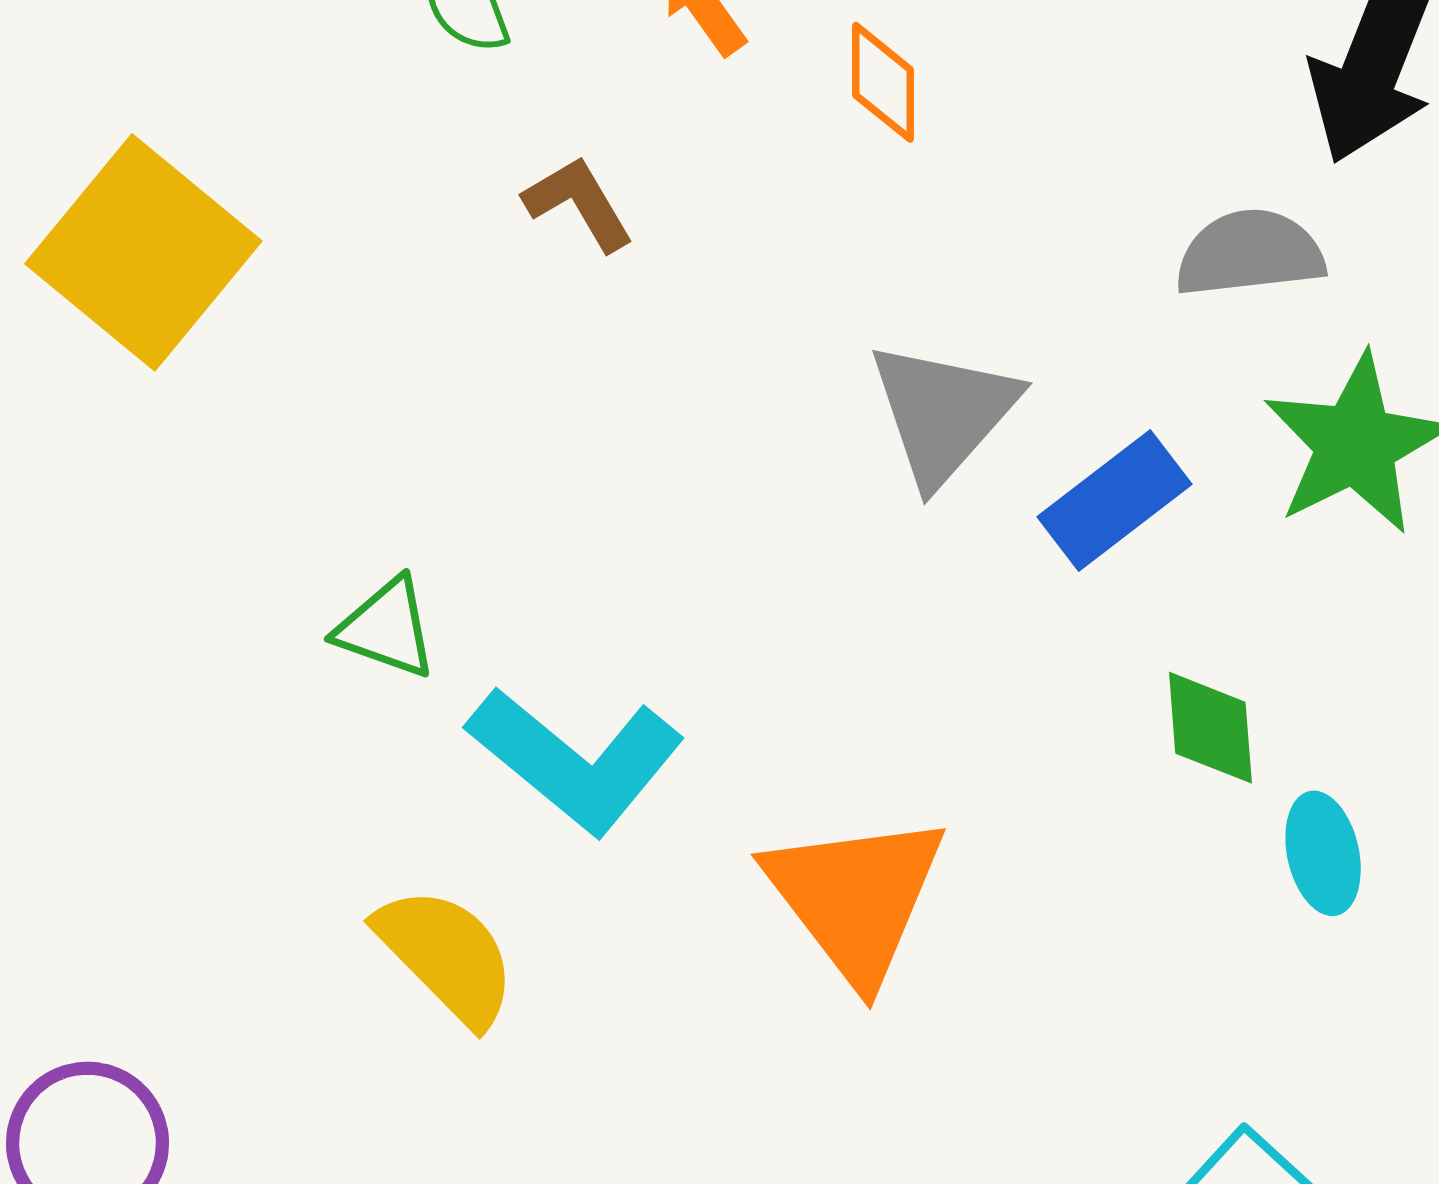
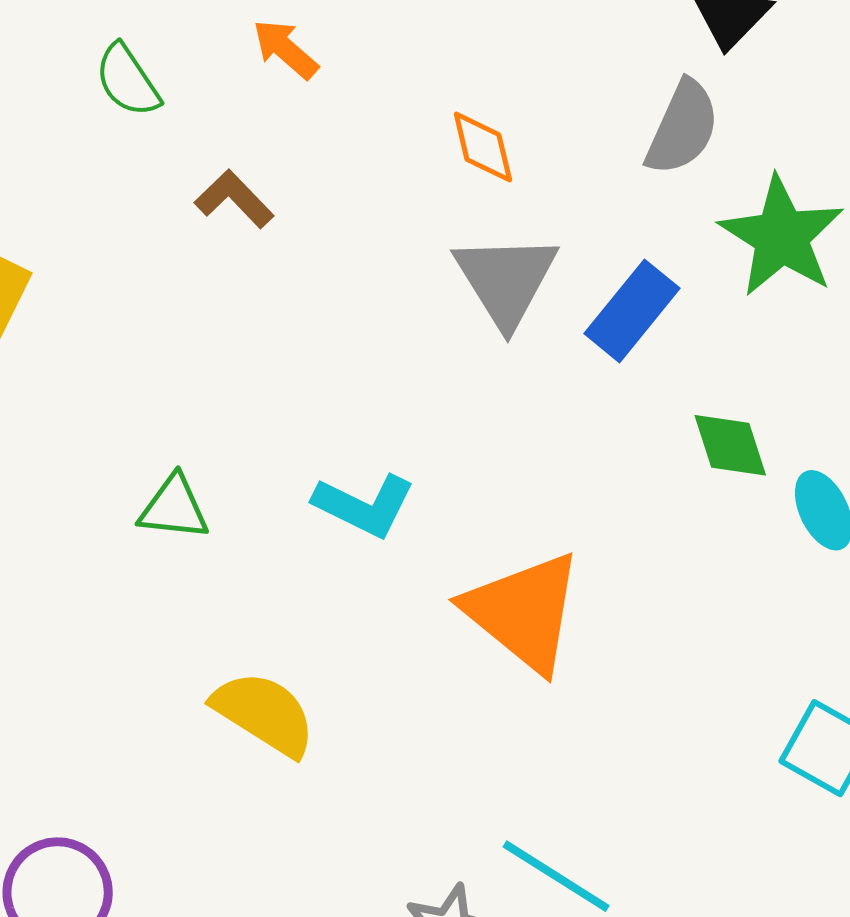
orange diamond: (883, 82) -> (483, 147), moved
gray semicircle: (1250, 253) -> (683, 128), turned 134
cyan L-shape: (576, 760) -> (364, 505), moved, size x0.7

